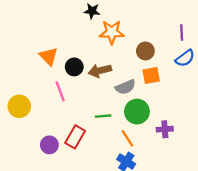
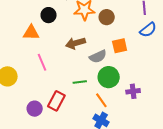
brown circle: (145, 51) -> (107, 17), moved
orange triangle: (49, 56) -> (31, 33), turned -42
black circle: (74, 67) -> (49, 15), moved

